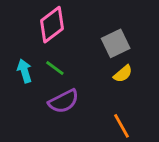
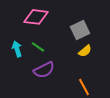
pink diamond: (52, 25) -> (36, 17), turned 45

